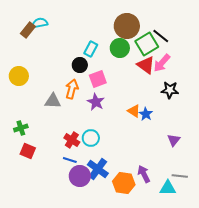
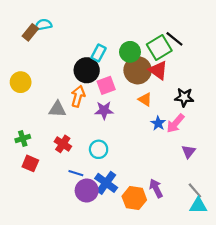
brown circle: (127, 26) -> (138, 70), moved
pink arrow: (162, 63) -> (175, 123), moved
black circle: (80, 65) -> (87, 70), size x1.5
purple star: (96, 102) -> (104, 110), turned -30
orange triangle: (134, 111) -> (145, 100), moved
red cross: (72, 140) -> (63, 144), moved
gray line: (180, 176) -> (195, 190), turned 42
cyan triangle: (168, 188) -> (198, 206), moved

